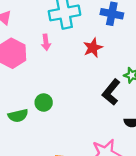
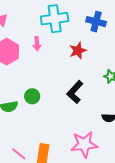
black L-shape: (111, 92) -> (75, 92), moved

